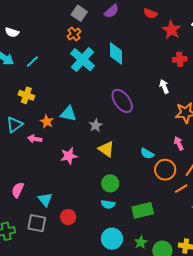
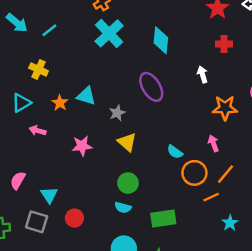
cyan diamond: (116, 54) -> (161, 40), moved
pink arrow: (35, 139) -> (37, 131), moved

